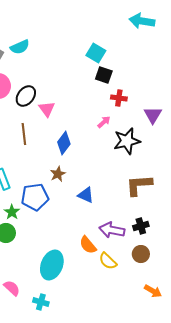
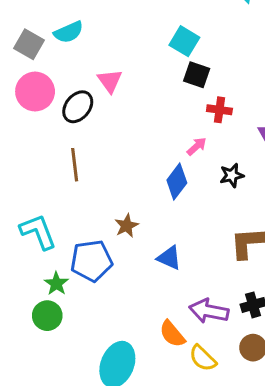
pink triangle: (47, 109) -> (110, 81), moved
black star: (127, 141) -> (232, 175), size x0.6
blue diamond: (64, 143) -> (177, 181), moved

